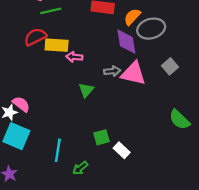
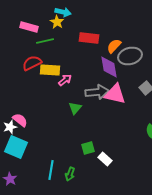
pink arrow: (74, 57) -> (65, 80), turned 136
gray arrow: (112, 71) -> (97, 92), size x1.6
cyan line: (58, 150) -> (51, 170), moved
green arrow: (80, 168) -> (70, 174), turned -32

